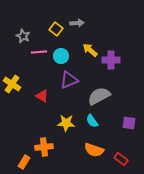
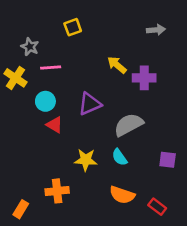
gray arrow: (77, 23) -> (156, 30), moved
yellow square: (56, 29) -> (73, 27), moved, turned 32
cyan circle: (61, 56) -> (45, 101), moved
yellow cross: (12, 84) -> (16, 78), moved
orange rectangle: (24, 162) -> (21, 209), moved

